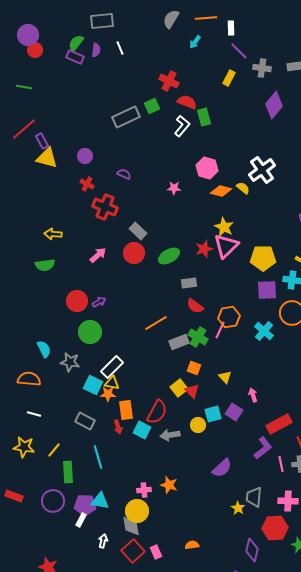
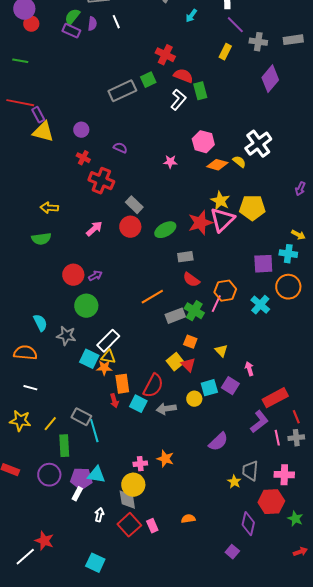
red line: (24, 129) -> (20, 103), turned 52
red star: (204, 249) -> (200, 223), size x1.4
yellow pentagon: (263, 258) -> (252, 208), moved
gray rectangle: (85, 421) -> (81, 417), moved

